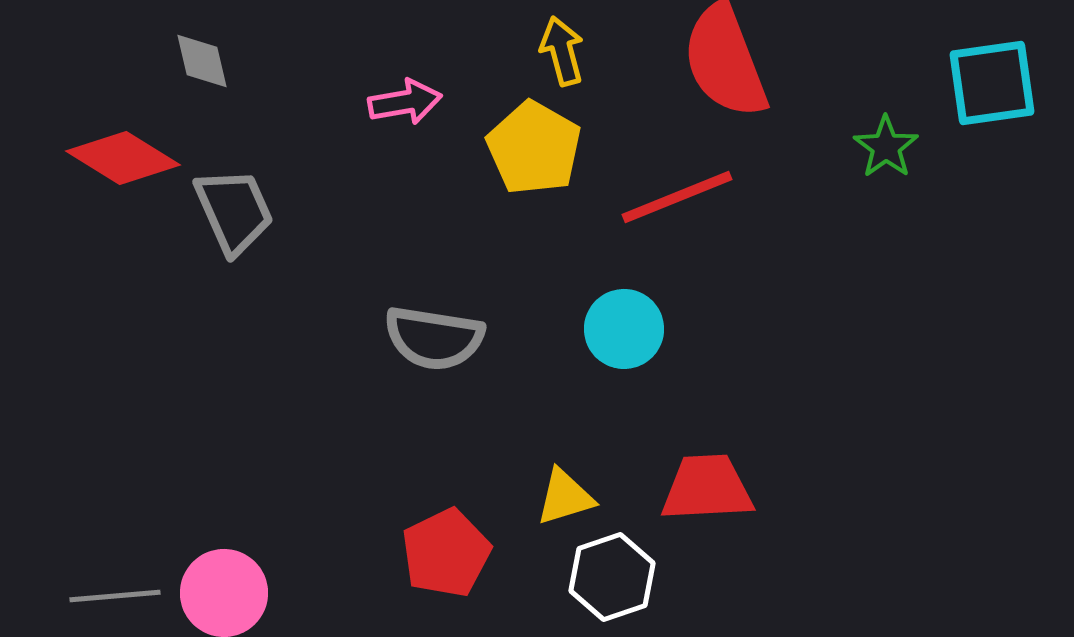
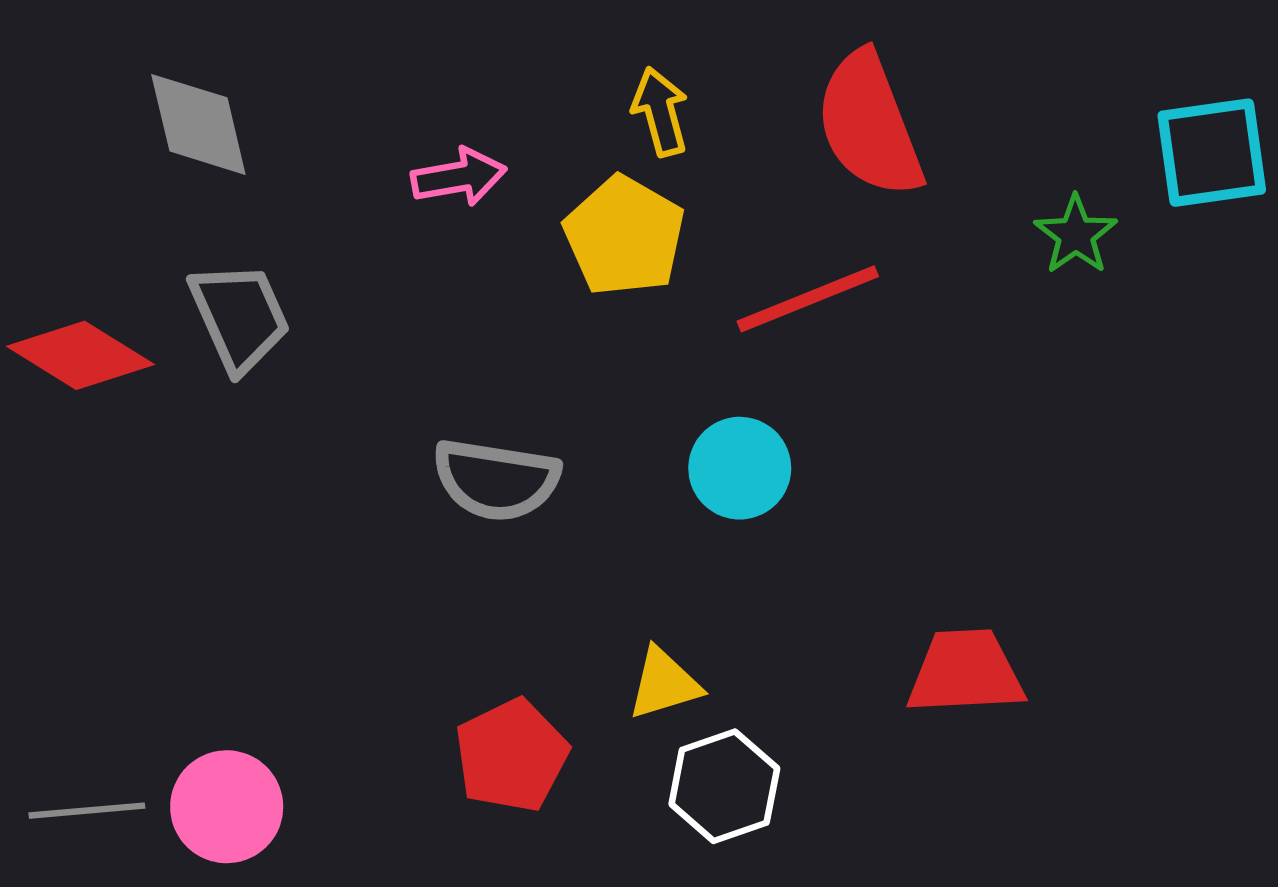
gray diamond: (202, 61) -> (198, 124), size x1.5
red diamond: (123, 158) -> (80, 355), moved
red trapezoid: (707, 488) -> (965, 672), moved

